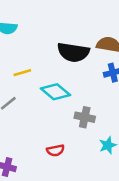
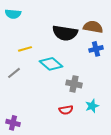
red semicircle: (55, 150) -> (66, 110), moved

